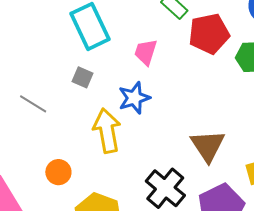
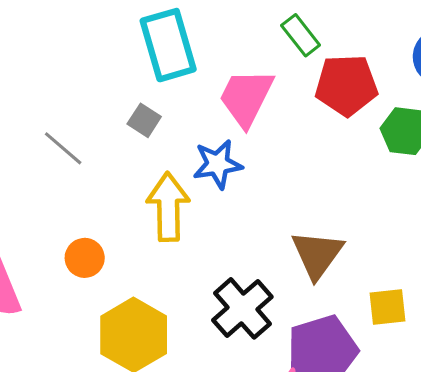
pink trapezoid: (146, 52) -> (246, 97), size x1.5

